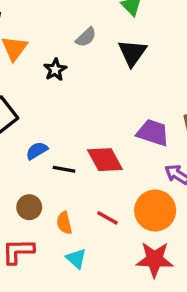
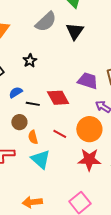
gray semicircle: (86, 37) -> (46, 22), size x1.6
black star: (55, 70) -> (30, 61), moved
brown circle: (29, 207) -> (19, 122), moved
cyan triangle: (76, 259) -> (41, 159), size x1.5

